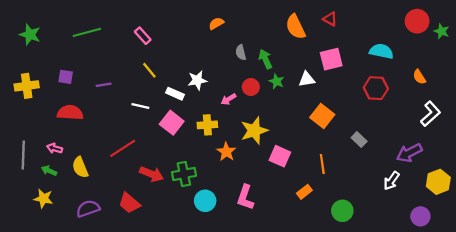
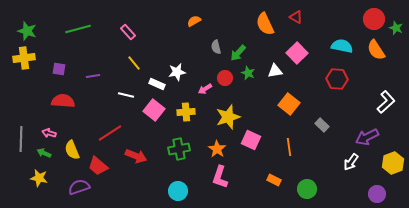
green arrow: (265, 59) -> (238, 53), turned -114
pink square: (331, 59) -> (297, 53), turned -30
orange semicircle: (419, 77) -> (376, 50), moved, size x1.5
yellow cross: (27, 86) -> (24, 58), moved
orange star: (226, 152) -> (217, 149), moved
green cross: (184, 174) -> (179, 149), moved
orange rectangle: (304, 192) -> (274, 180), moved, turned 64
cyan circle: (205, 201) -> (178, 191), moved
red trapezoid: (129, 203) -> (98, 166), moved

